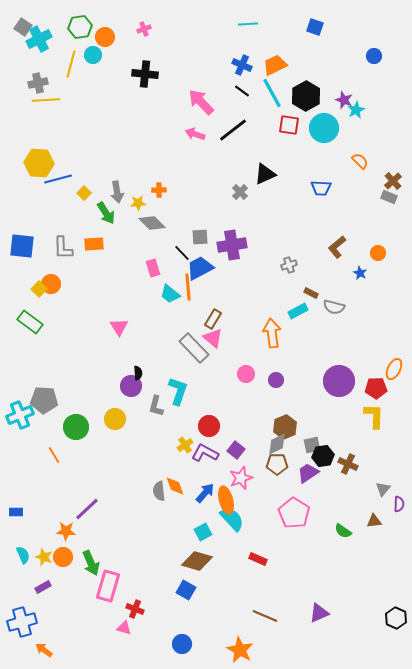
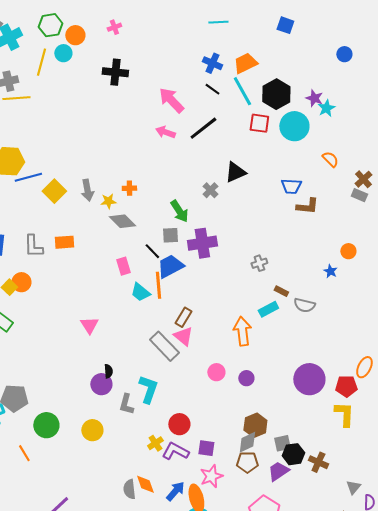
yellow square: (84, 193) -> (54, 191), size x1.6
green arrow: (106, 213) -> (179, 211), moved
brown L-shape: (337, 247) -> (307, 206), moved, turned -135
yellow circle: (115, 419) -> (92, 430), moved
purple square: (236, 450) -> (206, 448), turned -30

